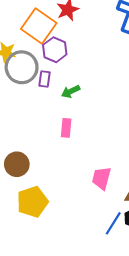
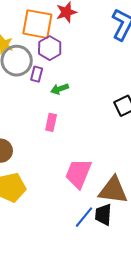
orange square: (39, 26) -> (37, 24), turned -32
pink trapezoid: (101, 178) -> (78, 174), size x1.4

